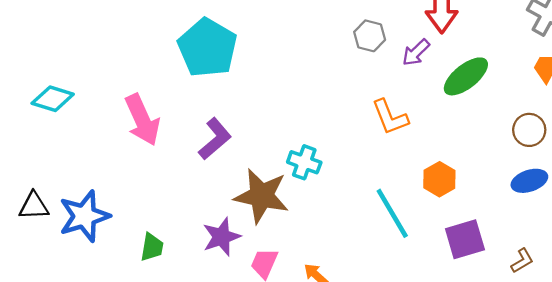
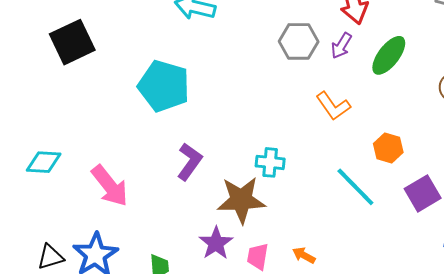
gray hexagon: (370, 36) -> (299, 41), size x1.4
pink arrow: (142, 120) -> (110, 186), moved

